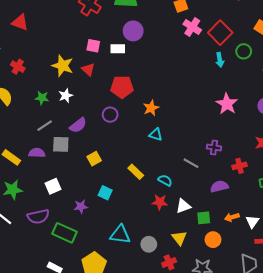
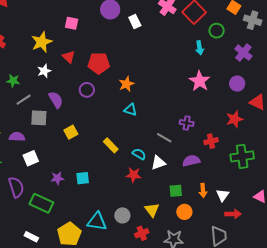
white rectangle: (118, 49) -> (135, 22), moved, turned 64
cyan arrow: (220, 60) -> (200, 48), moved
yellow star: (63, 66) -> (42, 42), turned 30
red triangle: (88, 70) -> (69, 57), moved
green star: (42, 98) -> (13, 81), moved
purple semicircle: (78, 125) -> (56, 100), turned -84
purple semicircle: (37, 153) -> (17, 137), moved
cyan square: (105, 193) -> (83, 178), moved, turned -32
white triangle: (183, 206) -> (158, 163), moved
purple semicircle: (38, 217) -> (16, 187), turned -95
orange arrow: (232, 217) -> (203, 190), turned -80
cyan triangle: (120, 235) -> (97, 222), moved

